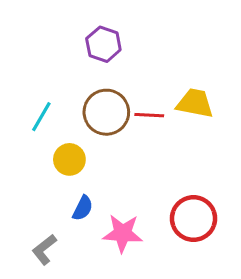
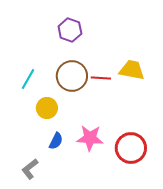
pink star: (123, 233) -> (90, 138), moved

